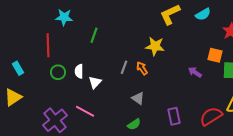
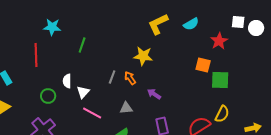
green circle: (58, 72) -> (48, 96), moved
purple arrow: (195, 72) -> (154, 94), moved
gray triangle: (138, 98) -> (126, 108), turned -40
pink line: (85, 111) -> (92, 113), moved

